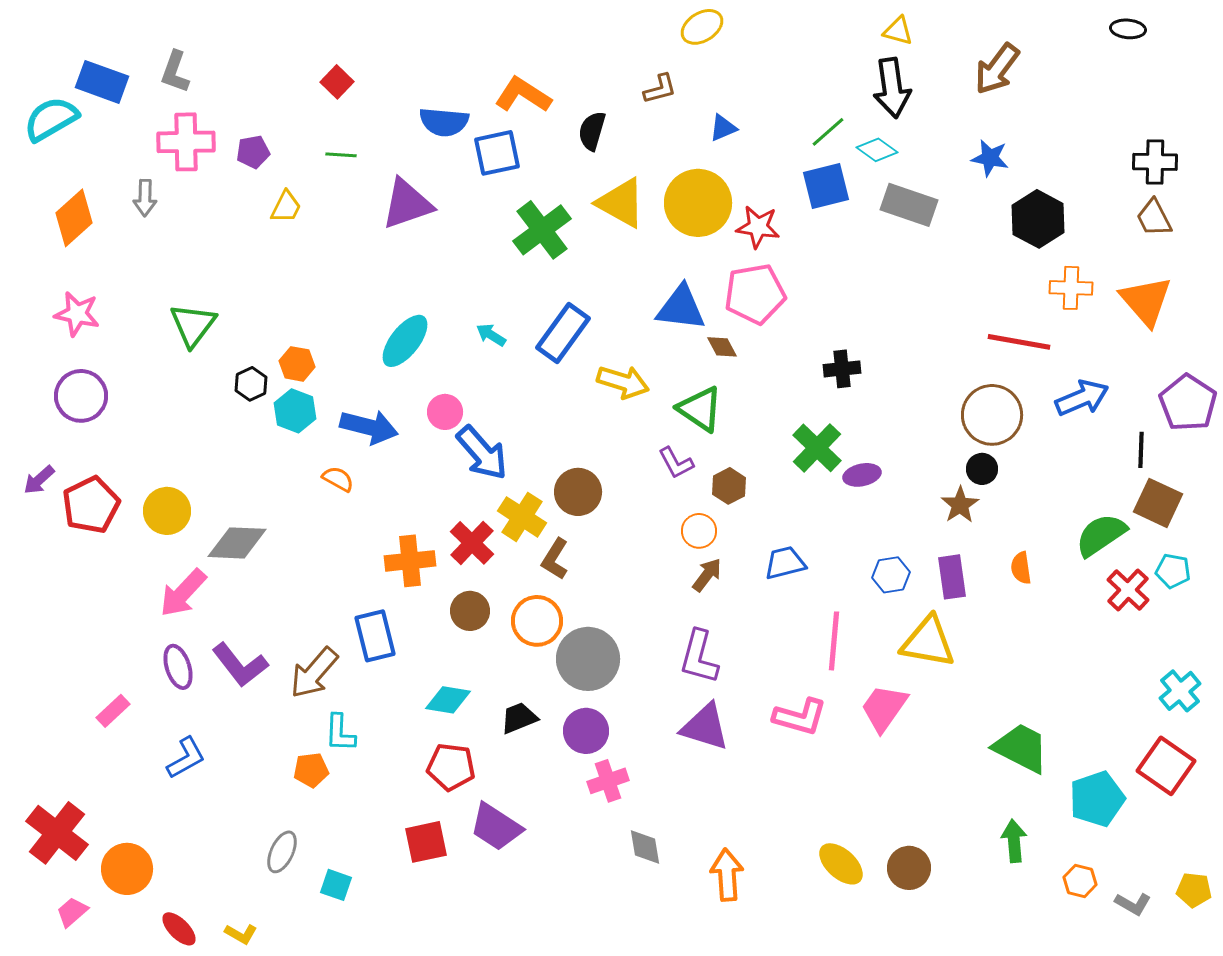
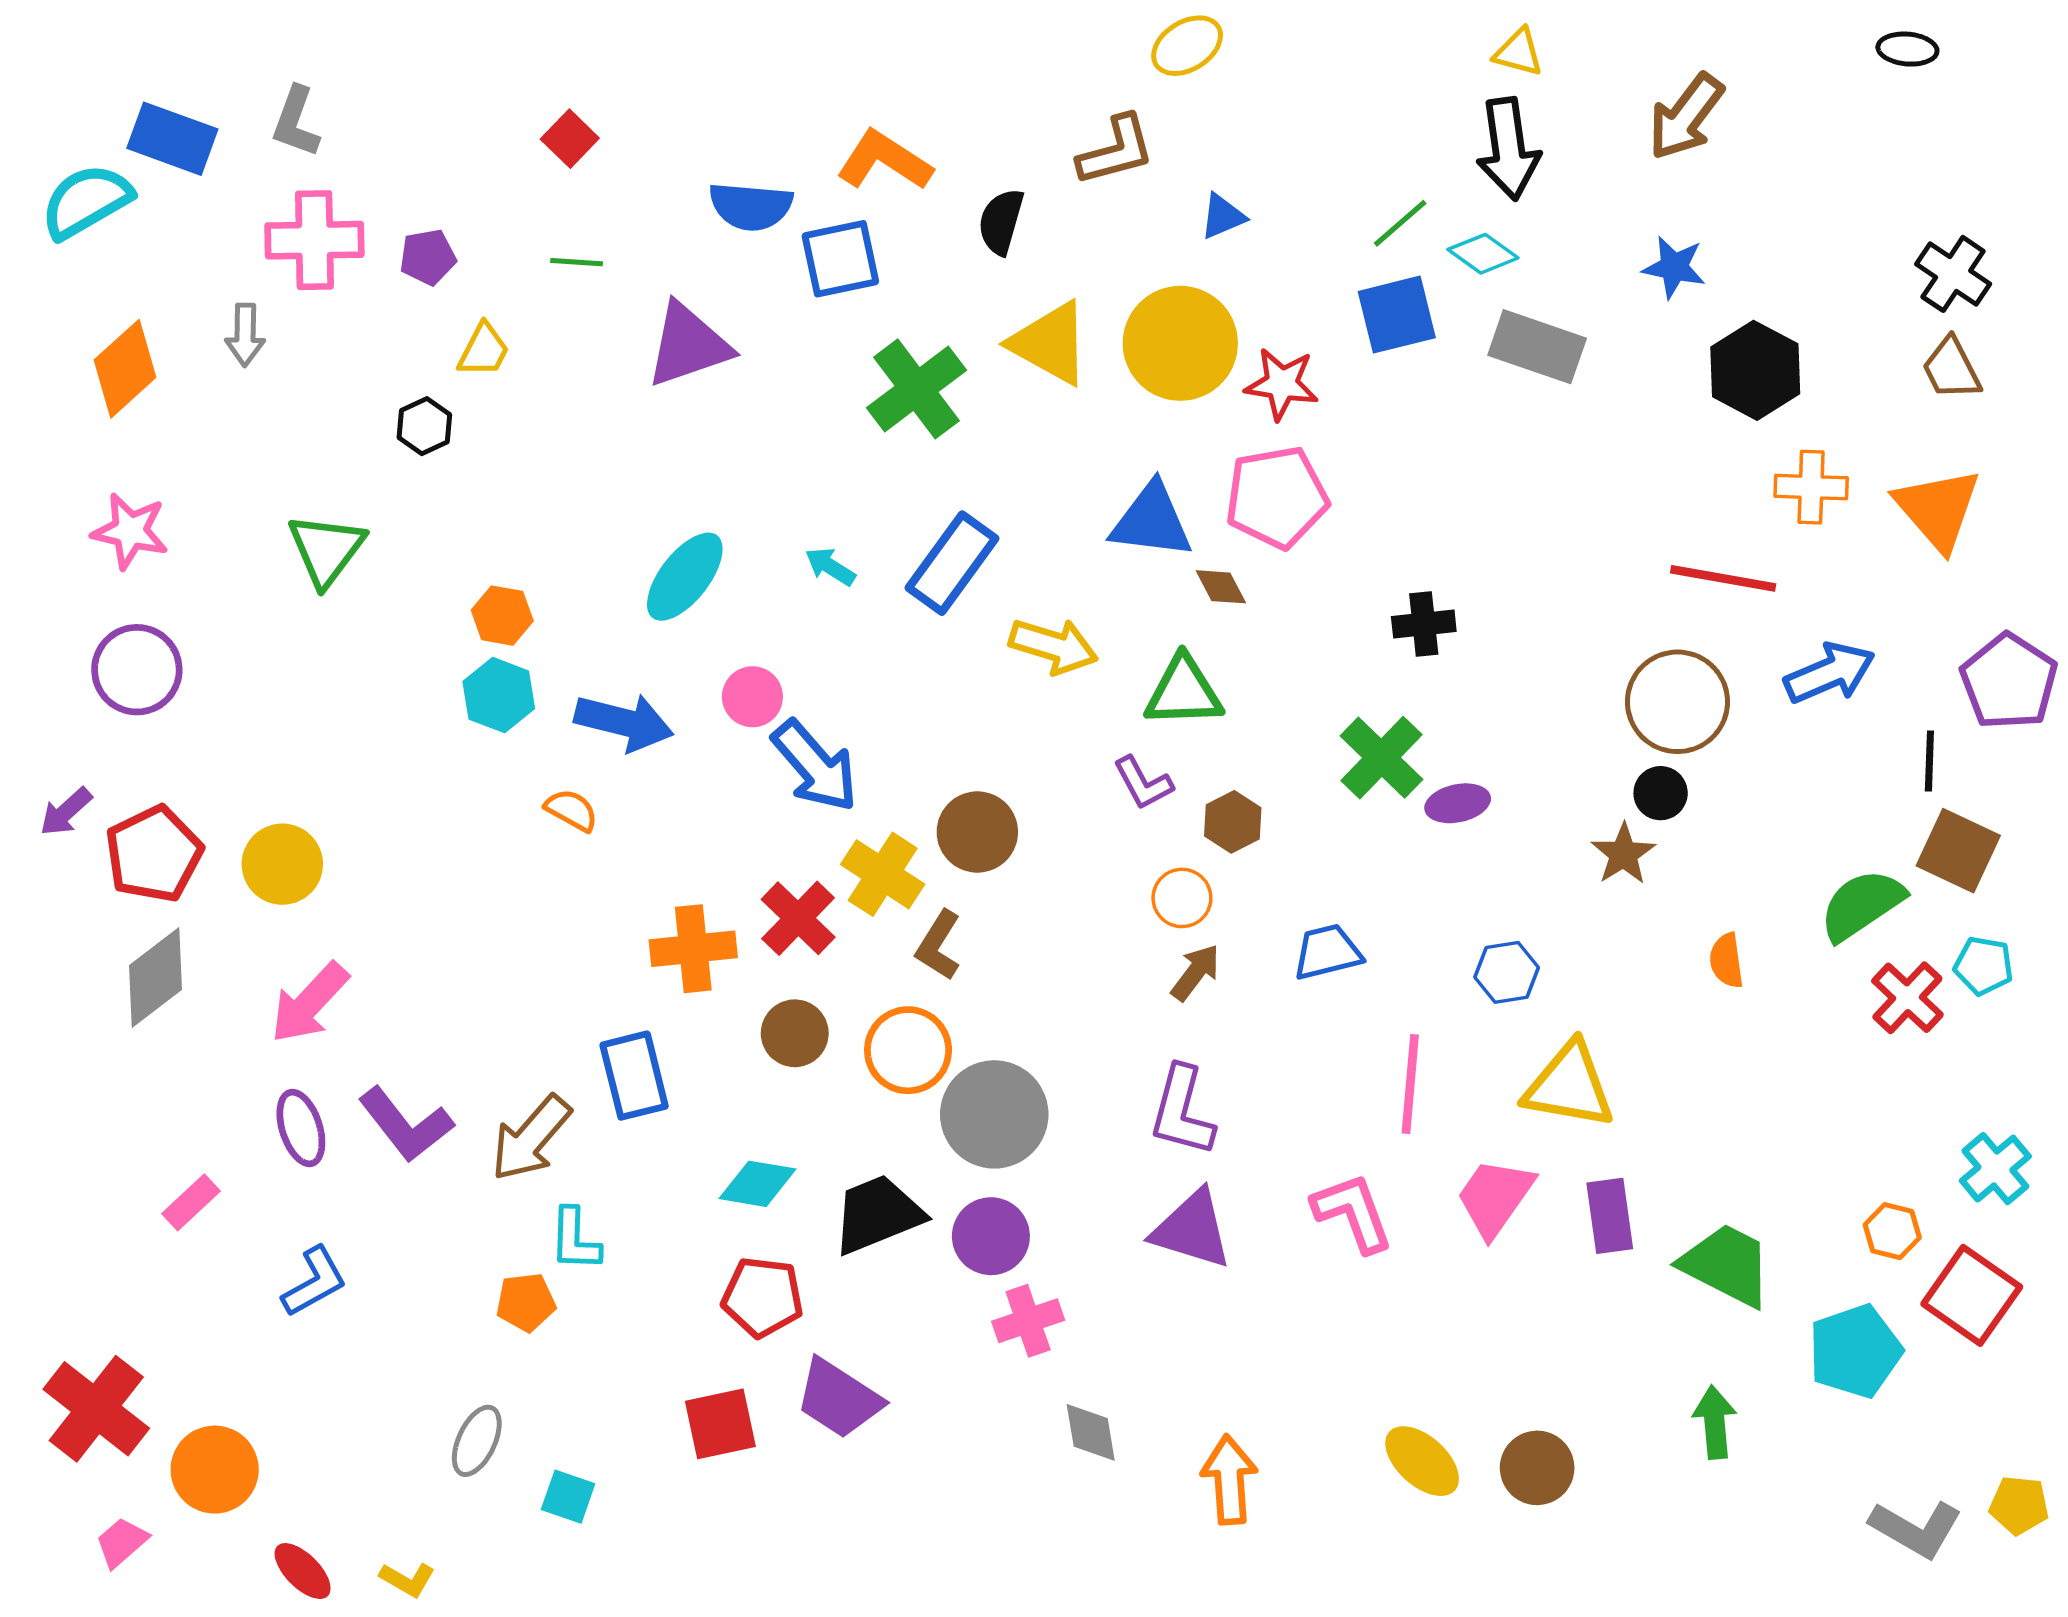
brown L-shape: (660, 89) -> (1116, 151), size x1.4
black cross: (1155, 162) -> (1953, 274), turned 33
black hexagon: (251, 384) -> (424, 426), moved
green triangle: (700, 409) -> (1184, 692), turned -36
gray diamond: (237, 543) -> (155, 977), moved, turned -40
purple rectangle: (952, 577) -> (1610, 1216), moved
pink L-shape: (800, 717) -> (1353, 1213), turned -126
black trapezoid: (519, 718) -> (878, 1214), size x1.5
orange hexagon: (1080, 881) -> (1892, 1231), moved
gray L-shape: (1133, 904) -> (1916, 1529), size x1.5

